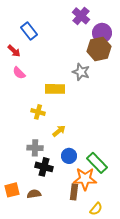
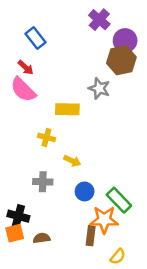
red arrow: (14, 51) -> (26, 68), moved
pink semicircle: (19, 73) -> (23, 90), size x1.6
yellow arrow: (59, 131) -> (72, 161), turned 64
black cross: (44, 167) -> (18, 216), moved

